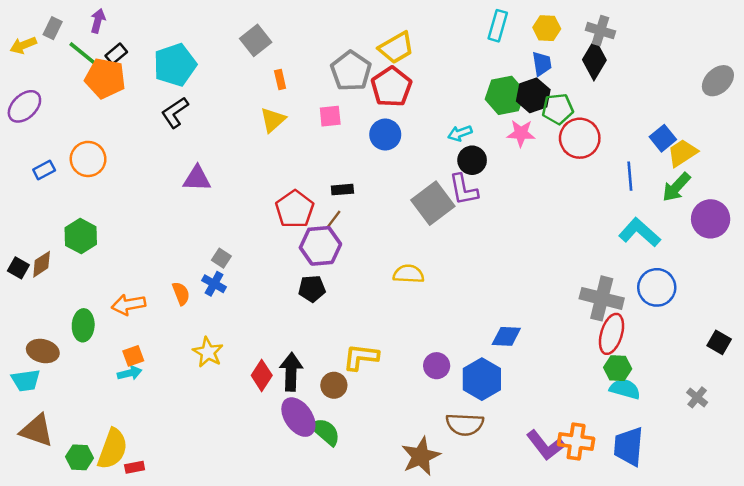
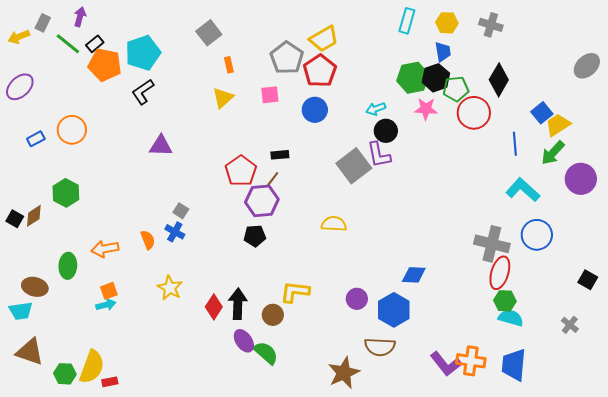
black diamond: (594, 60) -> (499, 80), moved
orange pentagon: (105, 78) -> (105, 65), moved
purple ellipse: (298, 417) -> (244, 341), size x0.7

